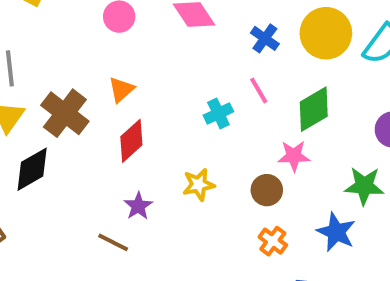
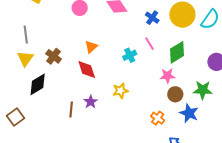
orange triangle: (121, 90) -> (91, 47), moved
brown cross: (65, 113) -> (53, 56), size x0.7
red diamond: (131, 141) -> (87, 70), turned -65
brown circle: (267, 190) -> (175, 94), moved
brown line: (113, 242) -> (71, 110), moved, turned 70

